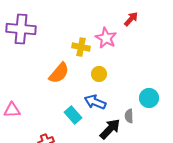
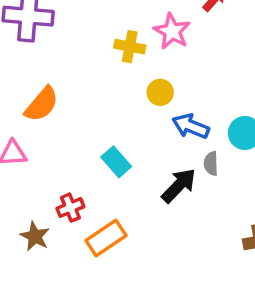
orange semicircle: (59, 73) -> (42, 104), moved
blue arrow: (95, 102) -> (191, 126), moved

